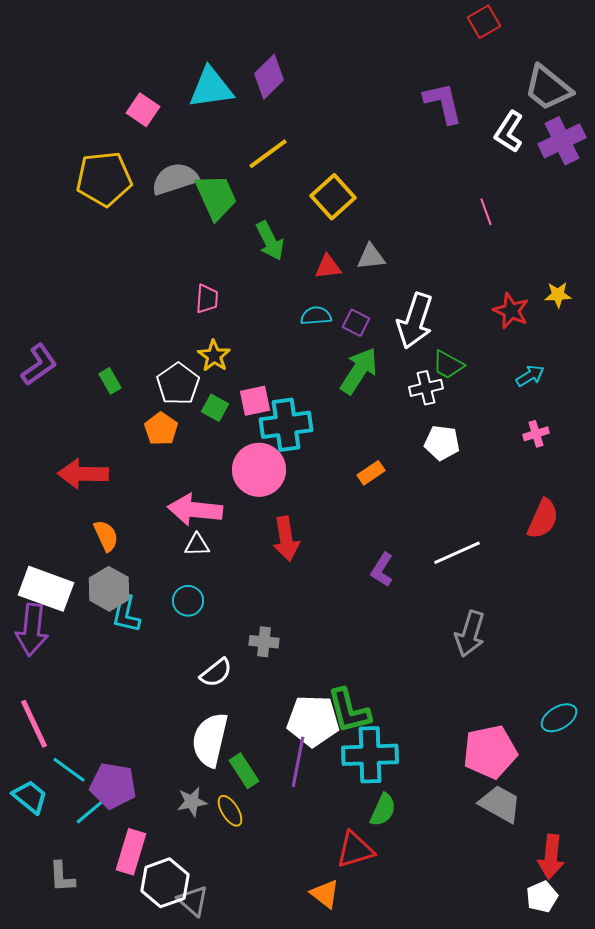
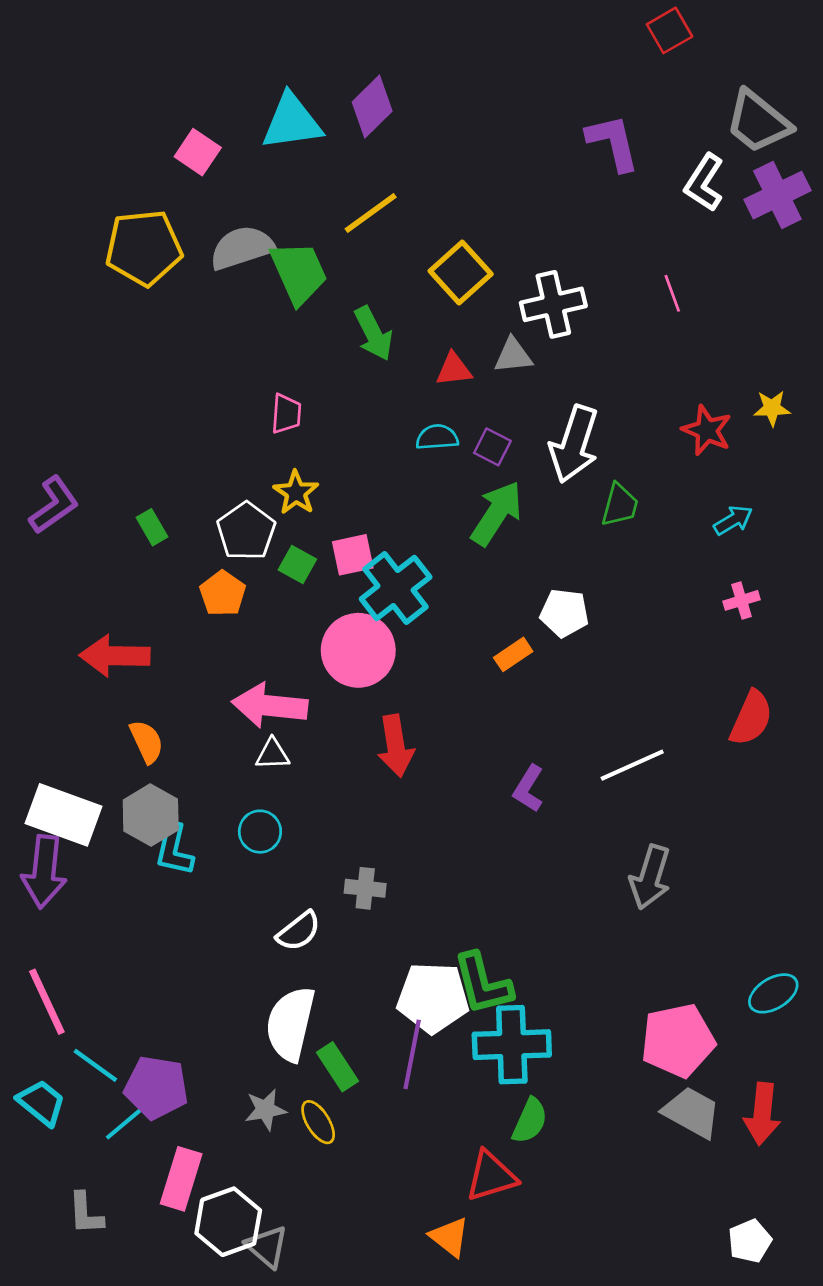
green trapezoid: (448, 365) -> (620, 505), turned -104
white cross: (426, 388) -> (553, 304), moved, size x1.4
cyan cross: (286, 425) -> (396, 588), turned -30
white pentagon: (442, 443) -> (564, 613), moved
red arrow: (551, 857) -> (762, 1114), moved

